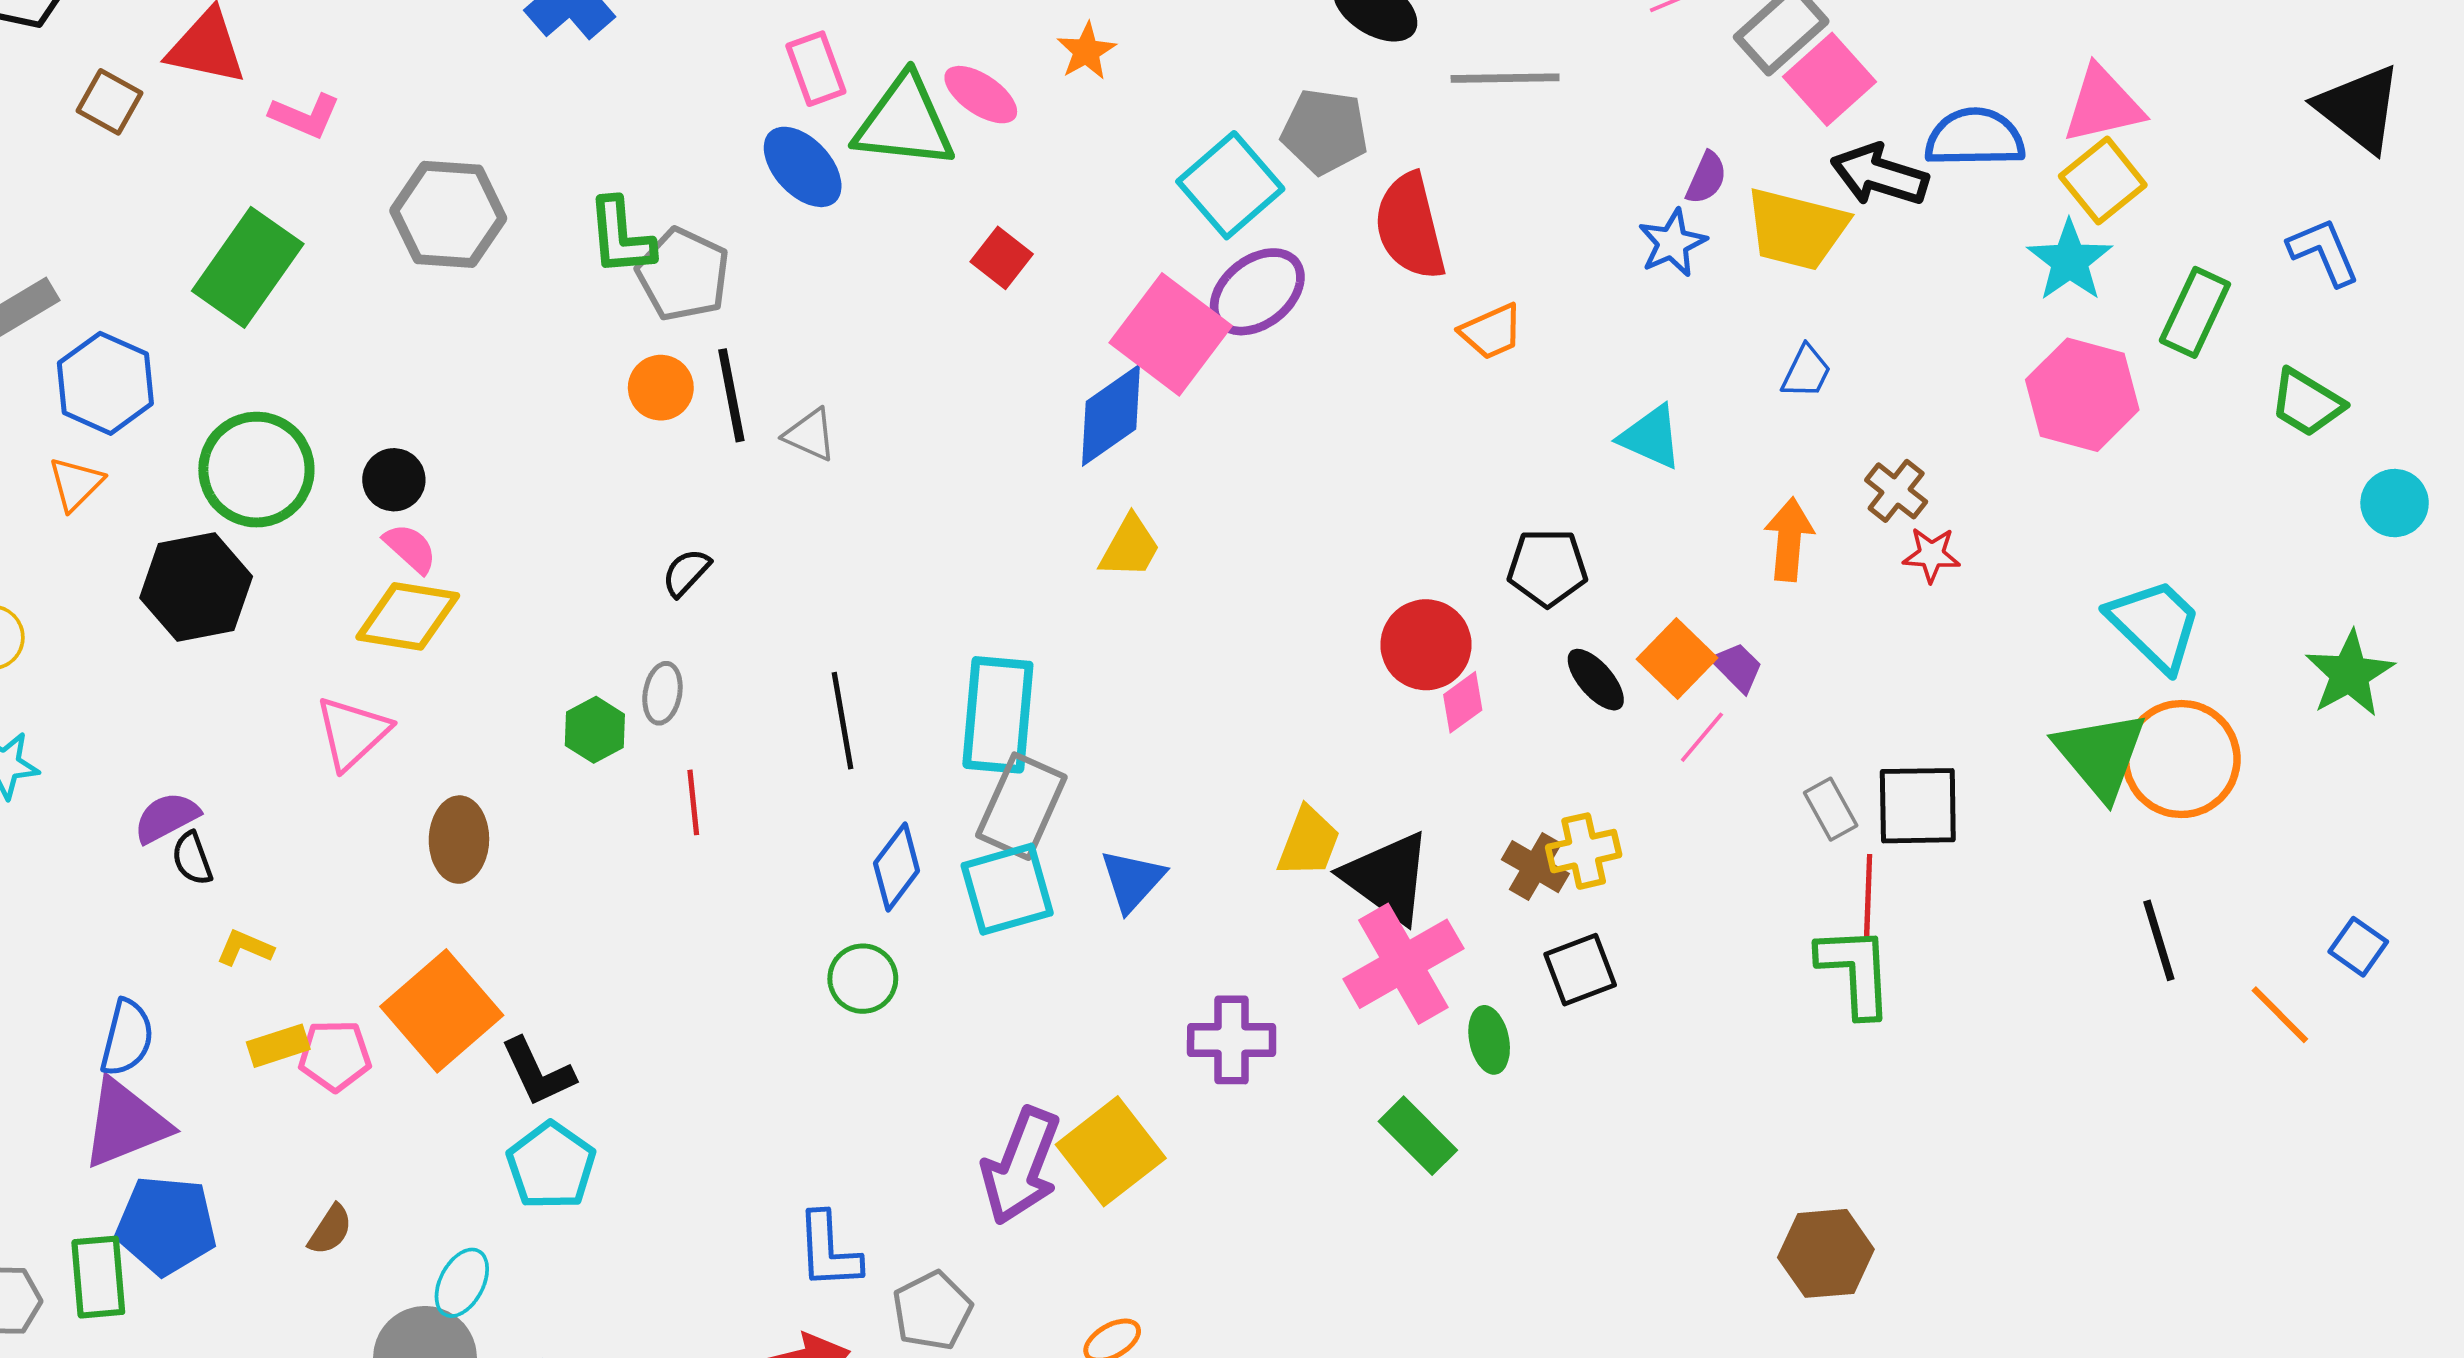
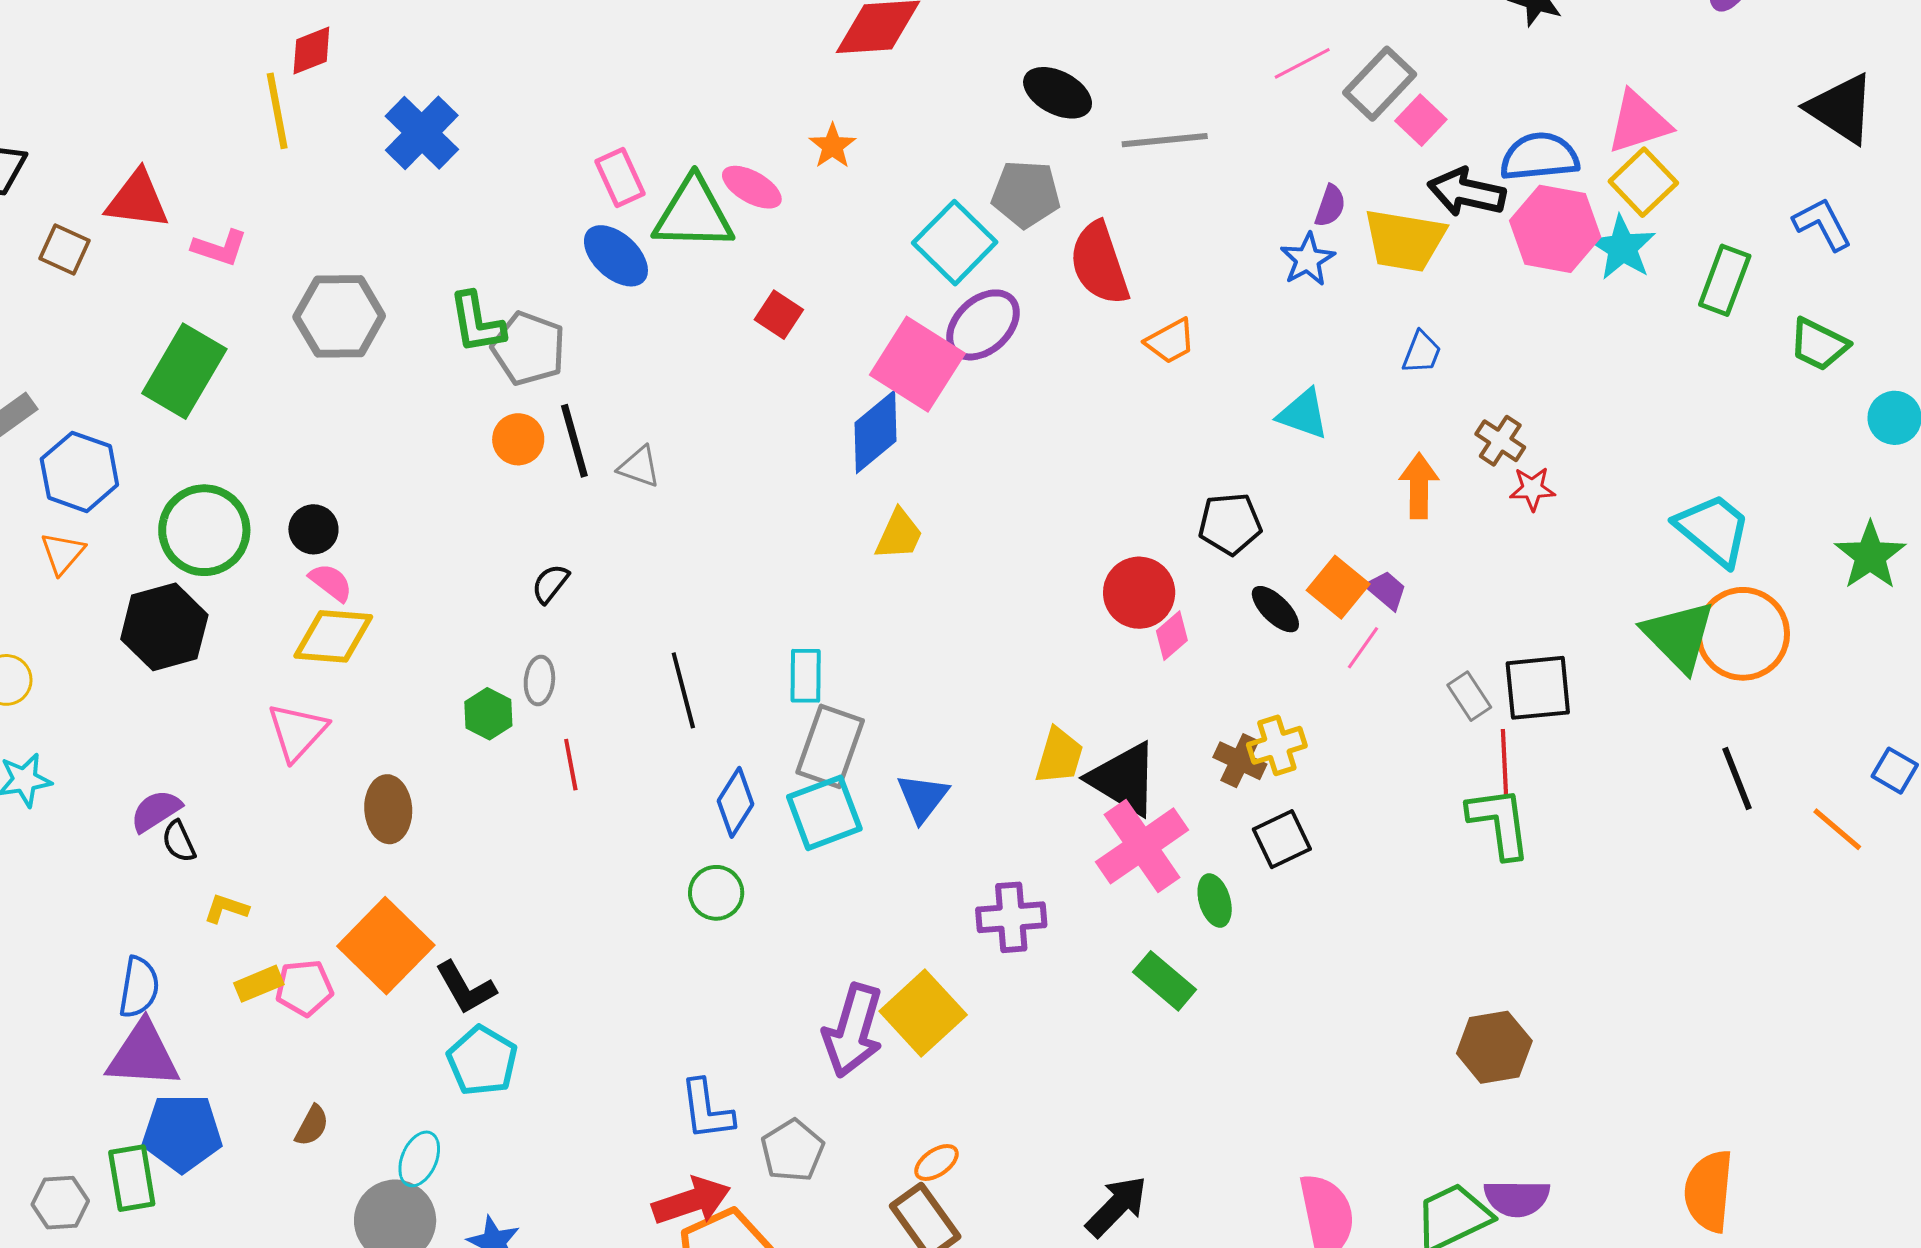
pink square: (1829, 79) -> (1421, 120), size x0.7
pink hexagon: (2082, 395) -> (1555, 229), moved
cyan rectangle: (998, 715) -> (806, 676), size x0.6
purple triangle: (125, 1124) -> (143, 1055), turned 30

